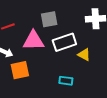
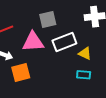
cyan rectangle: (66, 81) -> (84, 75), moved

